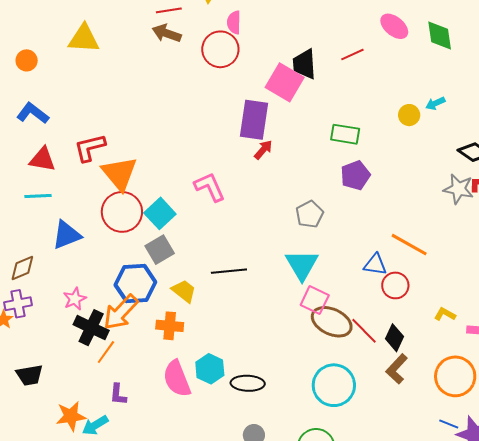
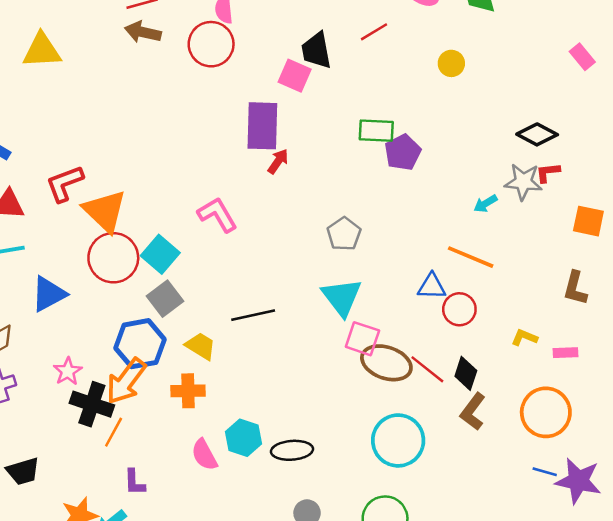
pink square: (285, 82) -> (295, 76), size x0.7
cyan arrow: (435, 103) -> (485, 204), moved
yellow circle: (409, 115) -> (451, 63), moved
purple pentagon: (355, 175) -> (403, 152), moved
pink semicircle: (177, 379) -> (204, 455), size x0.7

